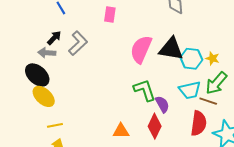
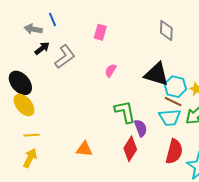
pink semicircle: (141, 49) -> (111, 70), moved, size x0.5
gray arrow: (47, 53) -> (33, 29), moved
brown line: (208, 101) -> (173, 102), moved
orange triangle: (121, 131) -> (84, 149), moved

